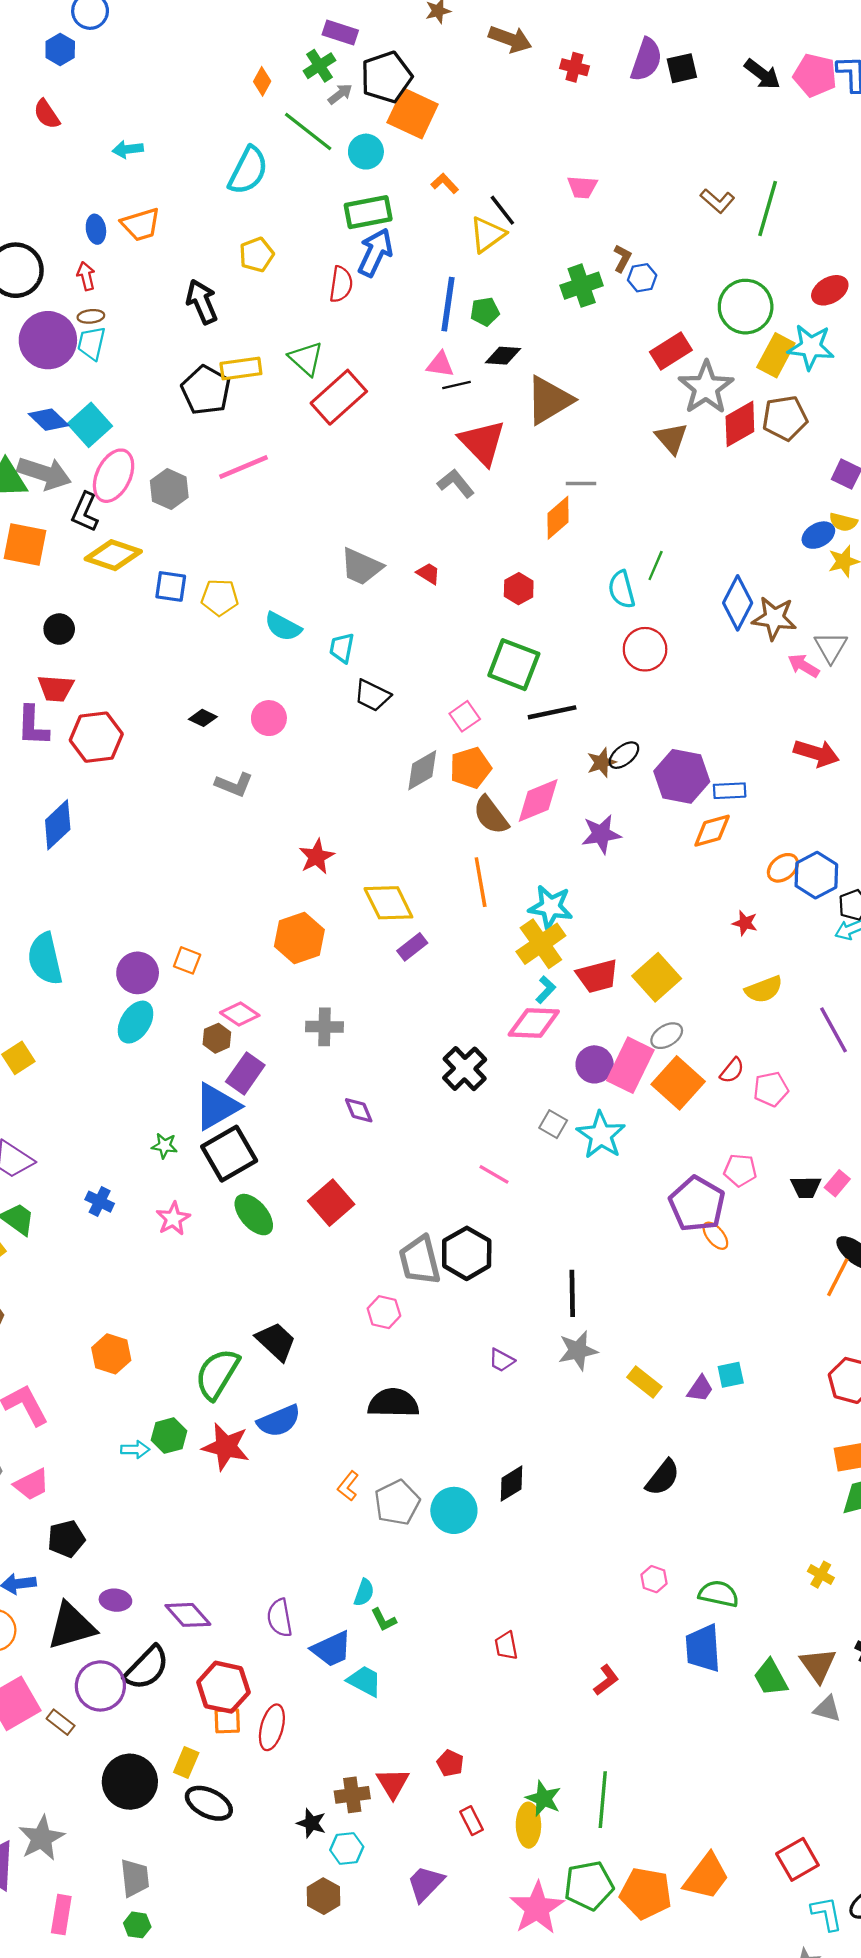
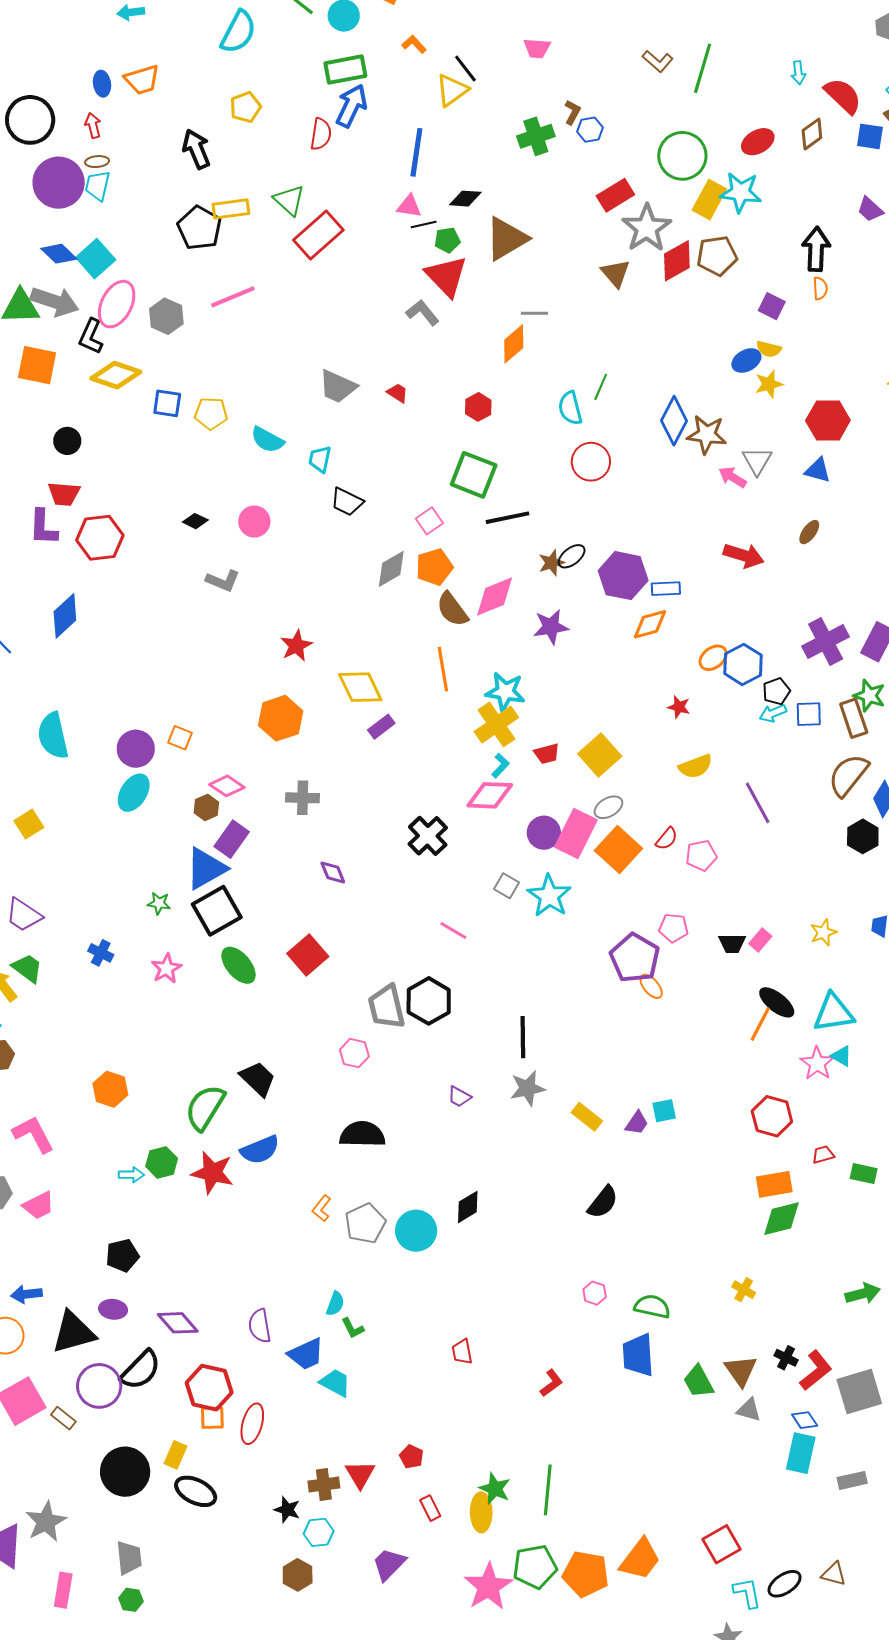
green pentagon: (485, 312) -> (447, 240), moved
red trapezoid: (597, 976) -> (547, 754), size x0.7
black pentagon: (66, 1539) -> (122, 1255), moved

